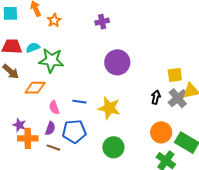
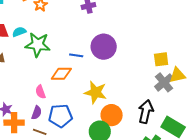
orange diamond: (35, 88) -> (61, 74), moved
black arrow: (156, 97) -> (146, 112), moved, size x1.6
blue line: (79, 102) -> (76, 55), moved
orange circle: (161, 132) -> (112, 115), moved

